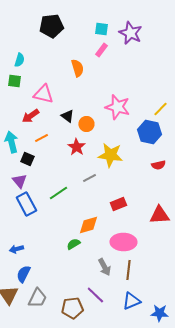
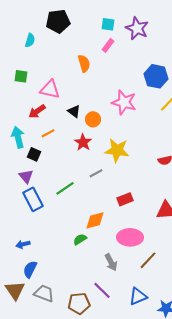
cyan semicircle: (19, 60) -> (30, 40), moved
blue hexagon: (149, 132) -> (156, 76), moved
brown line: (128, 270) -> (148, 260), moved, turned 36
gray trapezoid: (37, 298) -> (44, 293), turned -95

